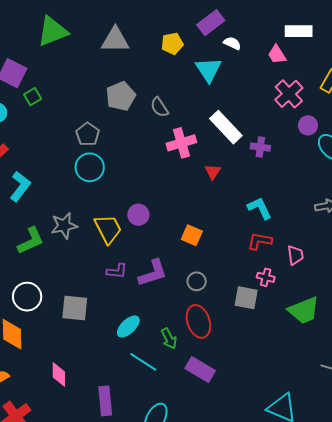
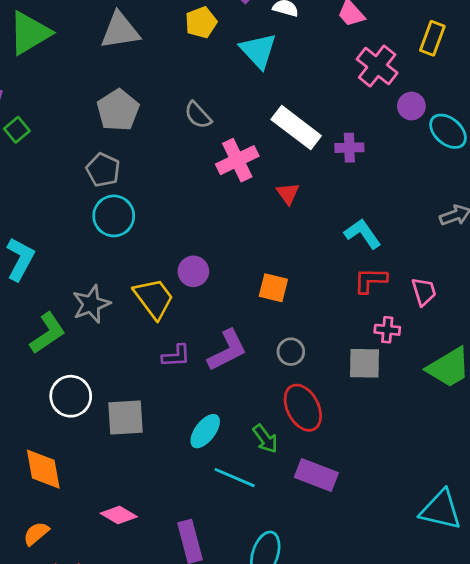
gray pentagon: (121, 96) -> (118, 110), moved
white circle: (27, 297) -> (71, 396), moved
pink diamond: (59, 375) -> (119, 515), turned -50

